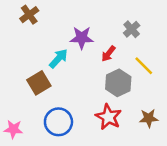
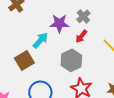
gray cross: (132, 29) -> (83, 16), moved
gray hexagon: (118, 83) -> (71, 60), moved

